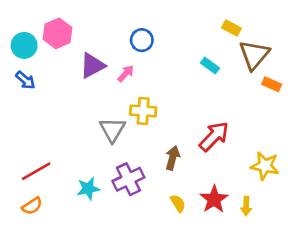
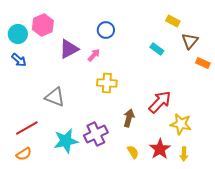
brown triangle: (254, 55) -> (190, 41), size x0.7
gray triangle: (112, 130) -> (55, 97), moved, turned -40
yellow star: (265, 166) -> (181, 124), moved
cyan star: (88, 189) -> (66, 141), size x1.4

